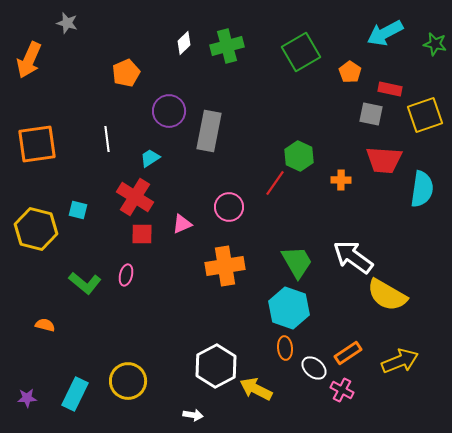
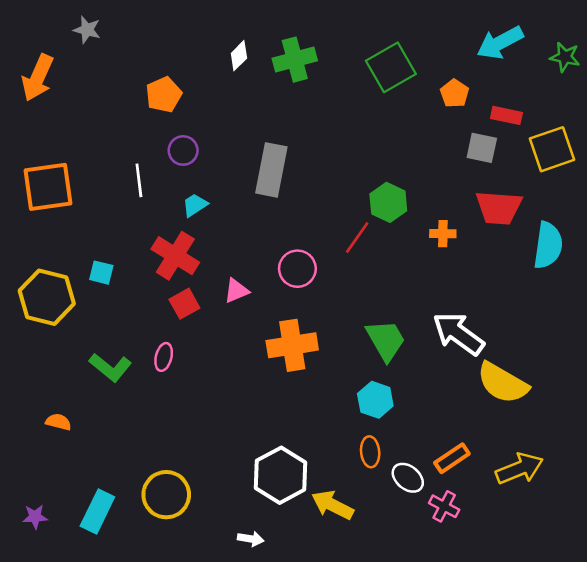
purple circle: (169, 111) -> (183, 150), moved, size x0.7
red square: (142, 234) -> (184, 304), turned -30
cyan hexagon: (289, 308) -> (375, 400), size x0.7

